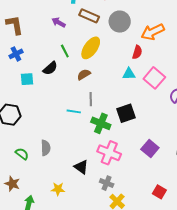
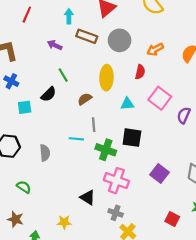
orange arrow: (153, 32) -> (155, 49), size x0.7
yellow ellipse: (91, 48) -> (106, 78), moved, turned -30
blue cross: (16, 54) -> (11, 81), turned -32
cyan triangle: (129, 74) -> (127, 104), moved
black square: (126, 113) -> (132, 138), turned 30
gray semicircle: (46, 148) -> (45, 153), moved

